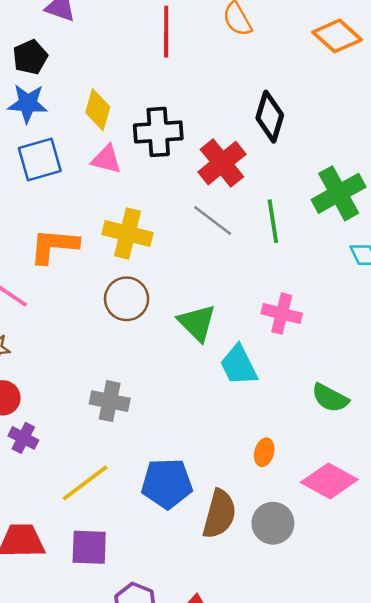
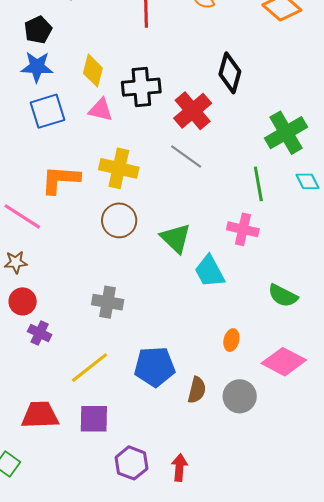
green line: (273, 221) -> (258, 184), moved
brown semicircle: (219, 514) -> (197, 390), size x0.7

